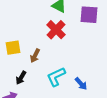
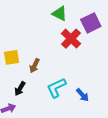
purple square: (89, 15) -> (91, 23), turned -30
red cross: (56, 30) -> (71, 39), moved

